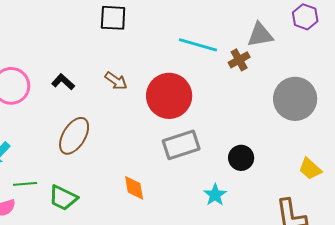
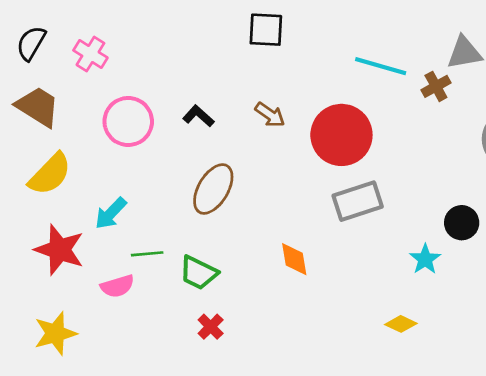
black circle: (241, 158) -> (462, 223), moved
cyan star: (215, 195) -> (425, 259), moved

